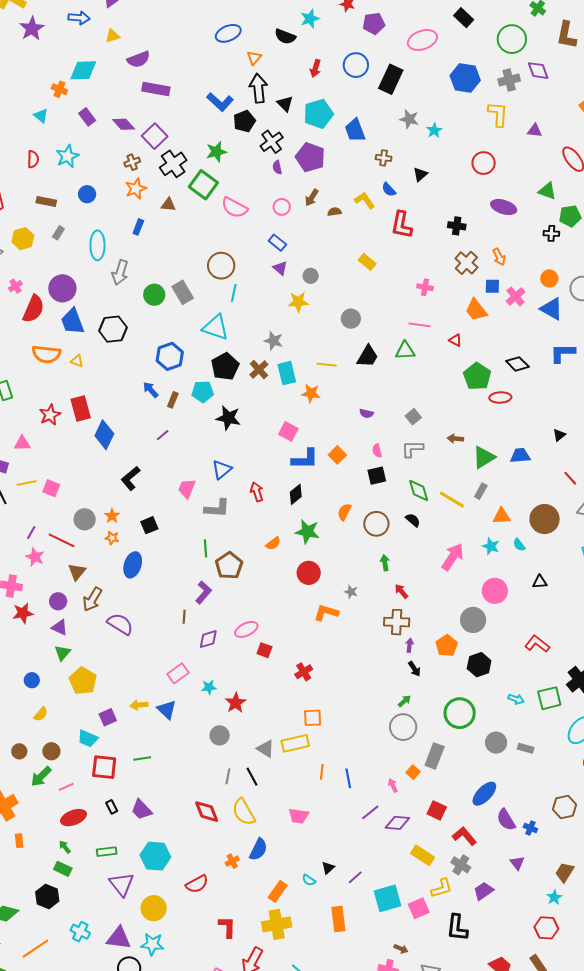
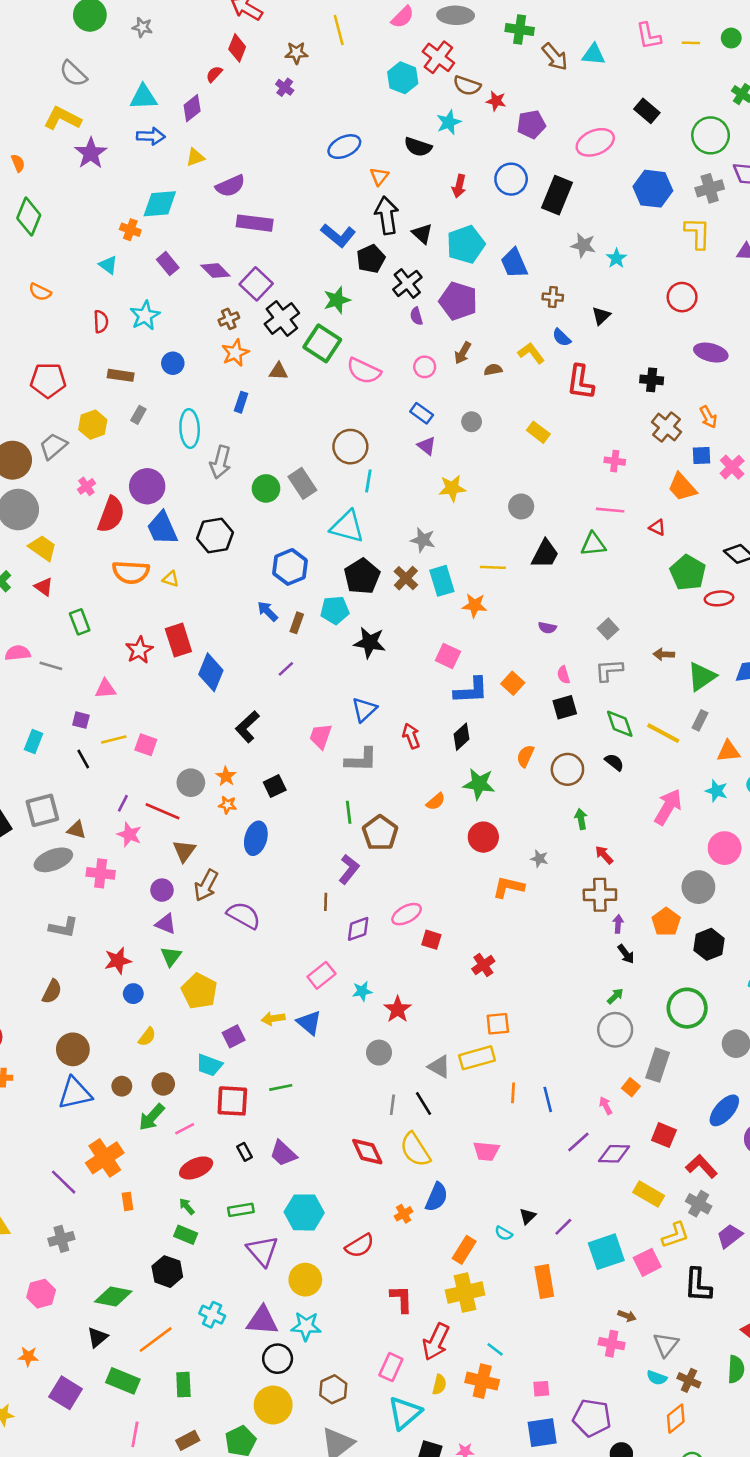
gray circle: (311, 276) -> (472, 422), moved
red star: (23, 613) -> (118, 961), moved

